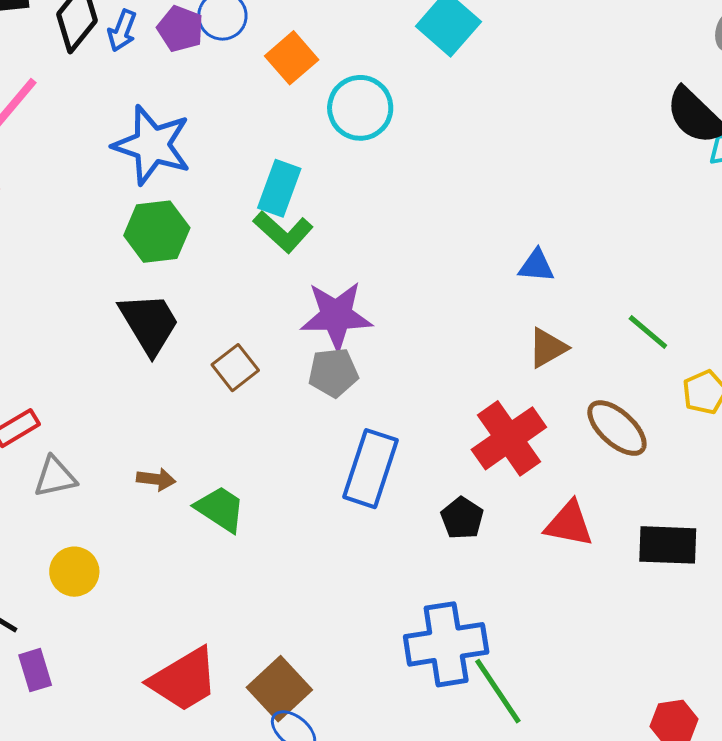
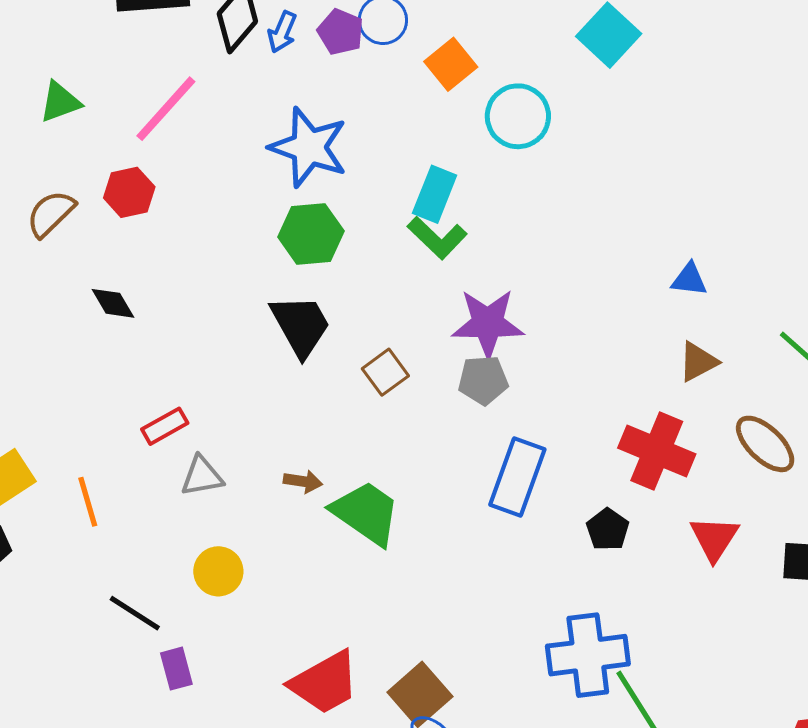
red cross: (509, 438) -> (657, 451), turned -34
green trapezoid: (220, 509) -> (366, 513), size x1.4
red triangle: (569, 524) -> (714, 538), turned 50

